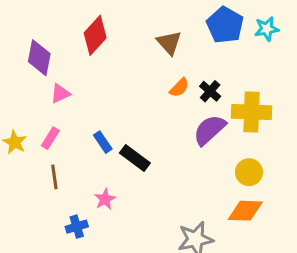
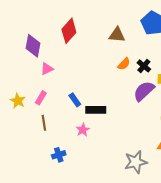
brown triangle: (169, 43) -> (117, 35), turned -42
black rectangle: (135, 158) -> (96, 110), turned -36
pink star: (105, 199) -> (83, 130), moved

